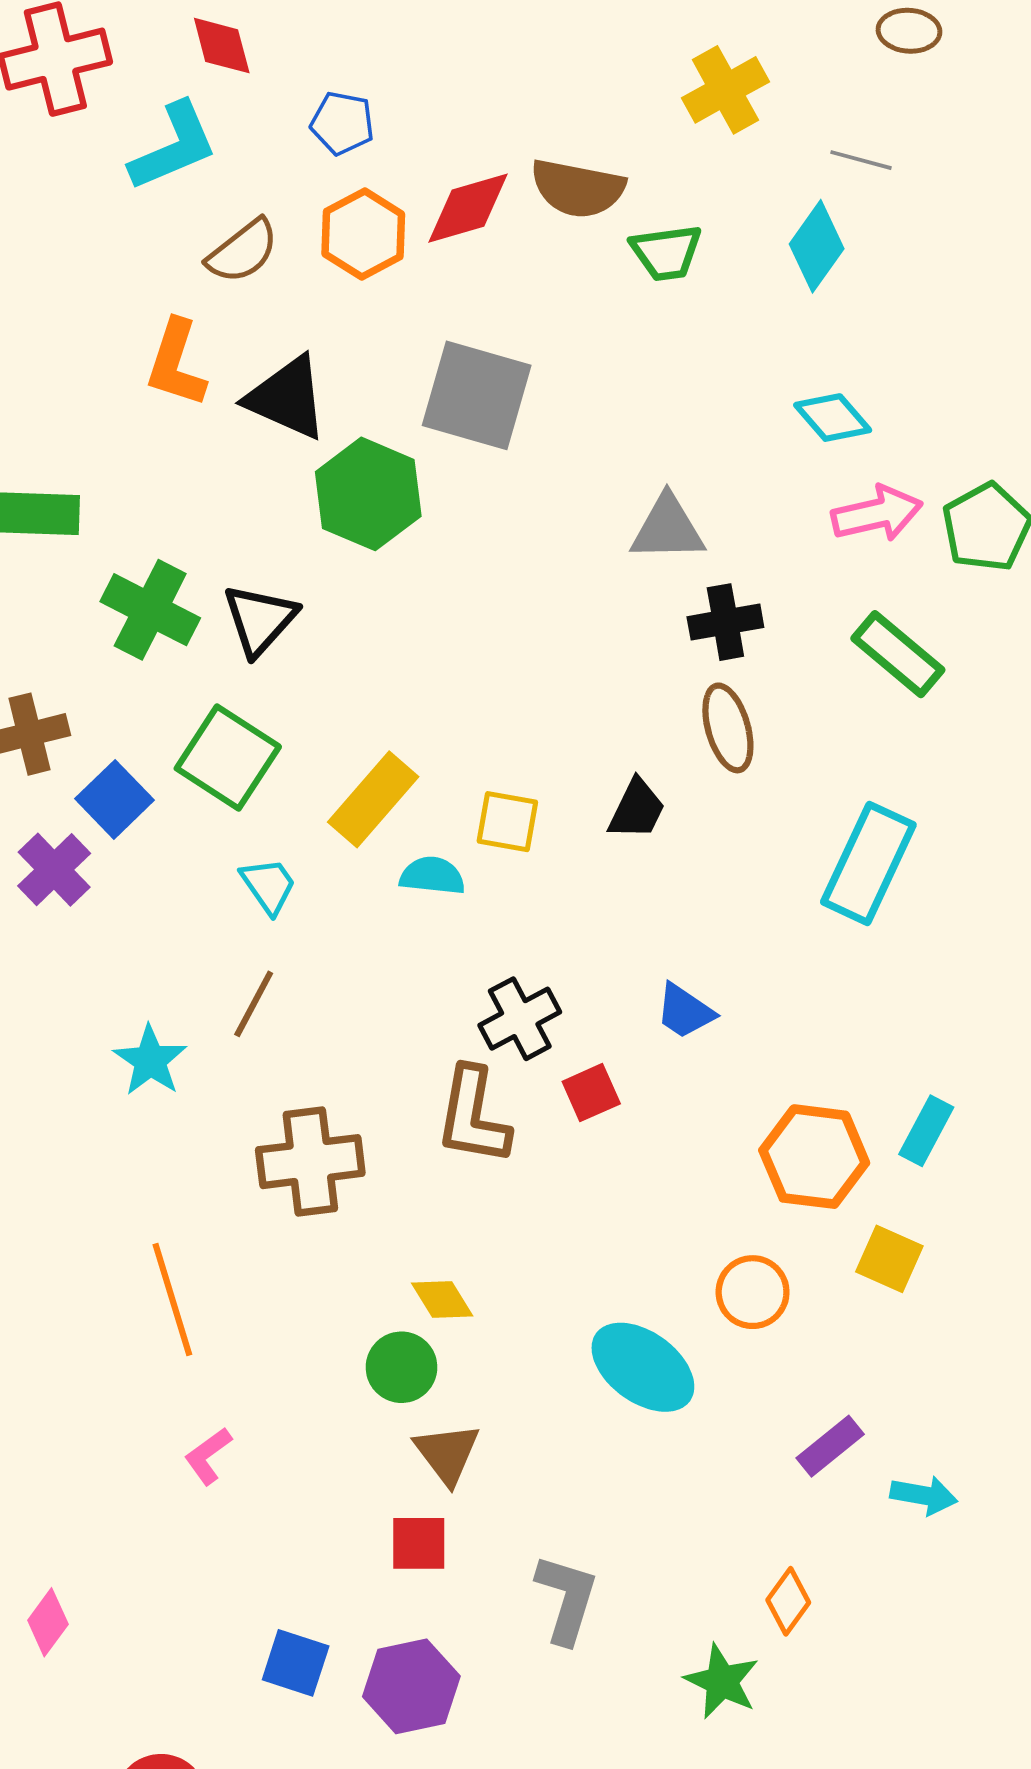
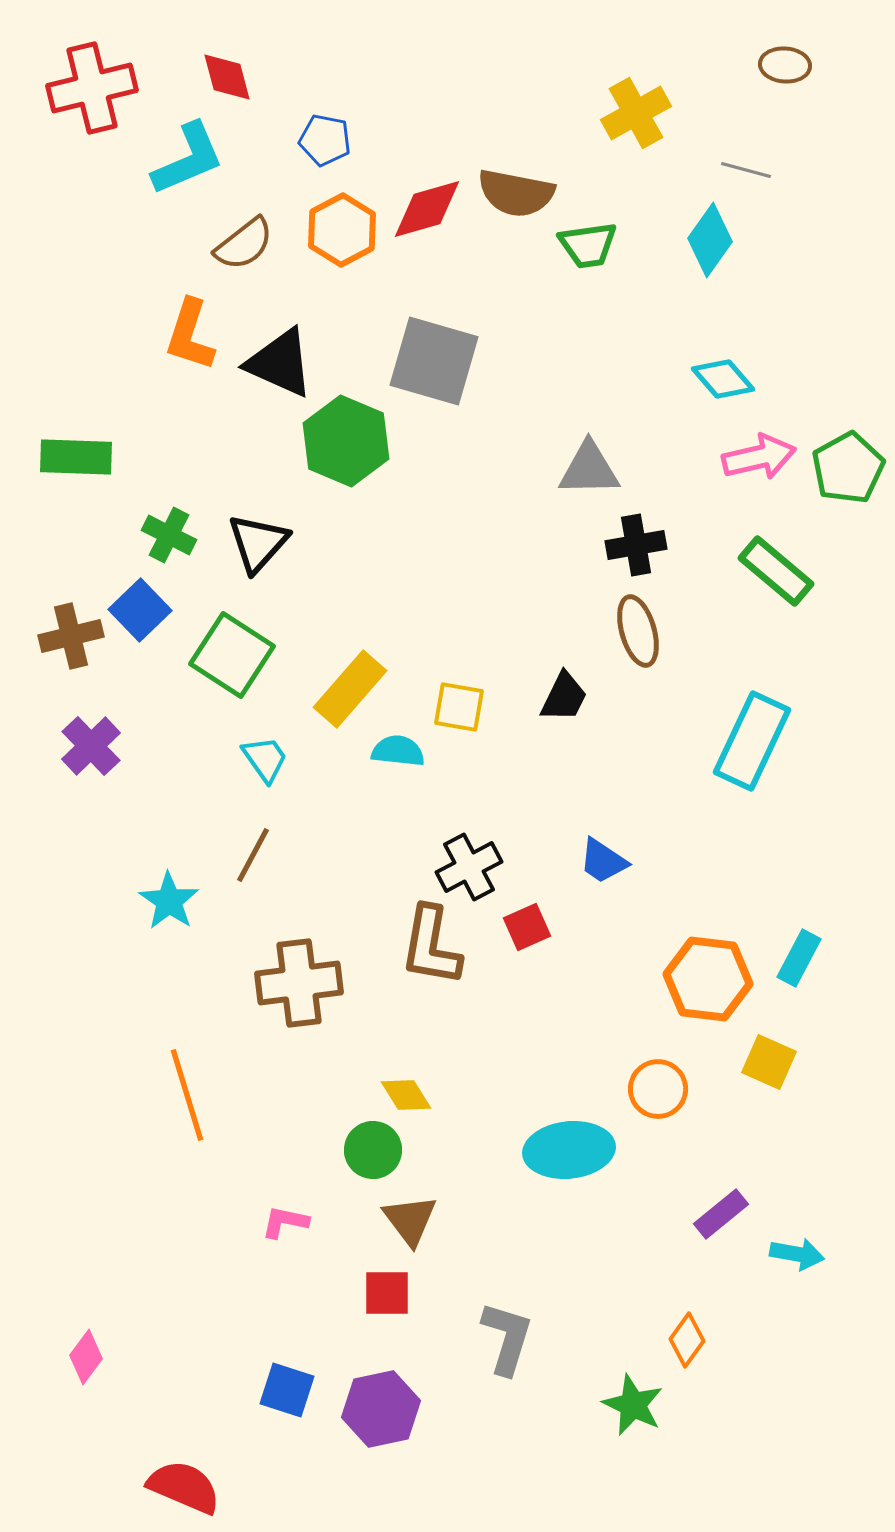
green cross: (150, 610) -> (169, 535), size x0.7
blue square: (114, 799) -> (140, 610), moved
cyan ellipse: (643, 1367) -> (569, 1150), turned -42
pink L-shape: (208, 1456) -> (285, 1222), moved, turned 48

